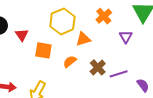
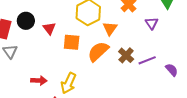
orange triangle: (83, 39) -> (110, 28), turned -35
orange semicircle: (70, 62) -> (98, 51), size x1.6

